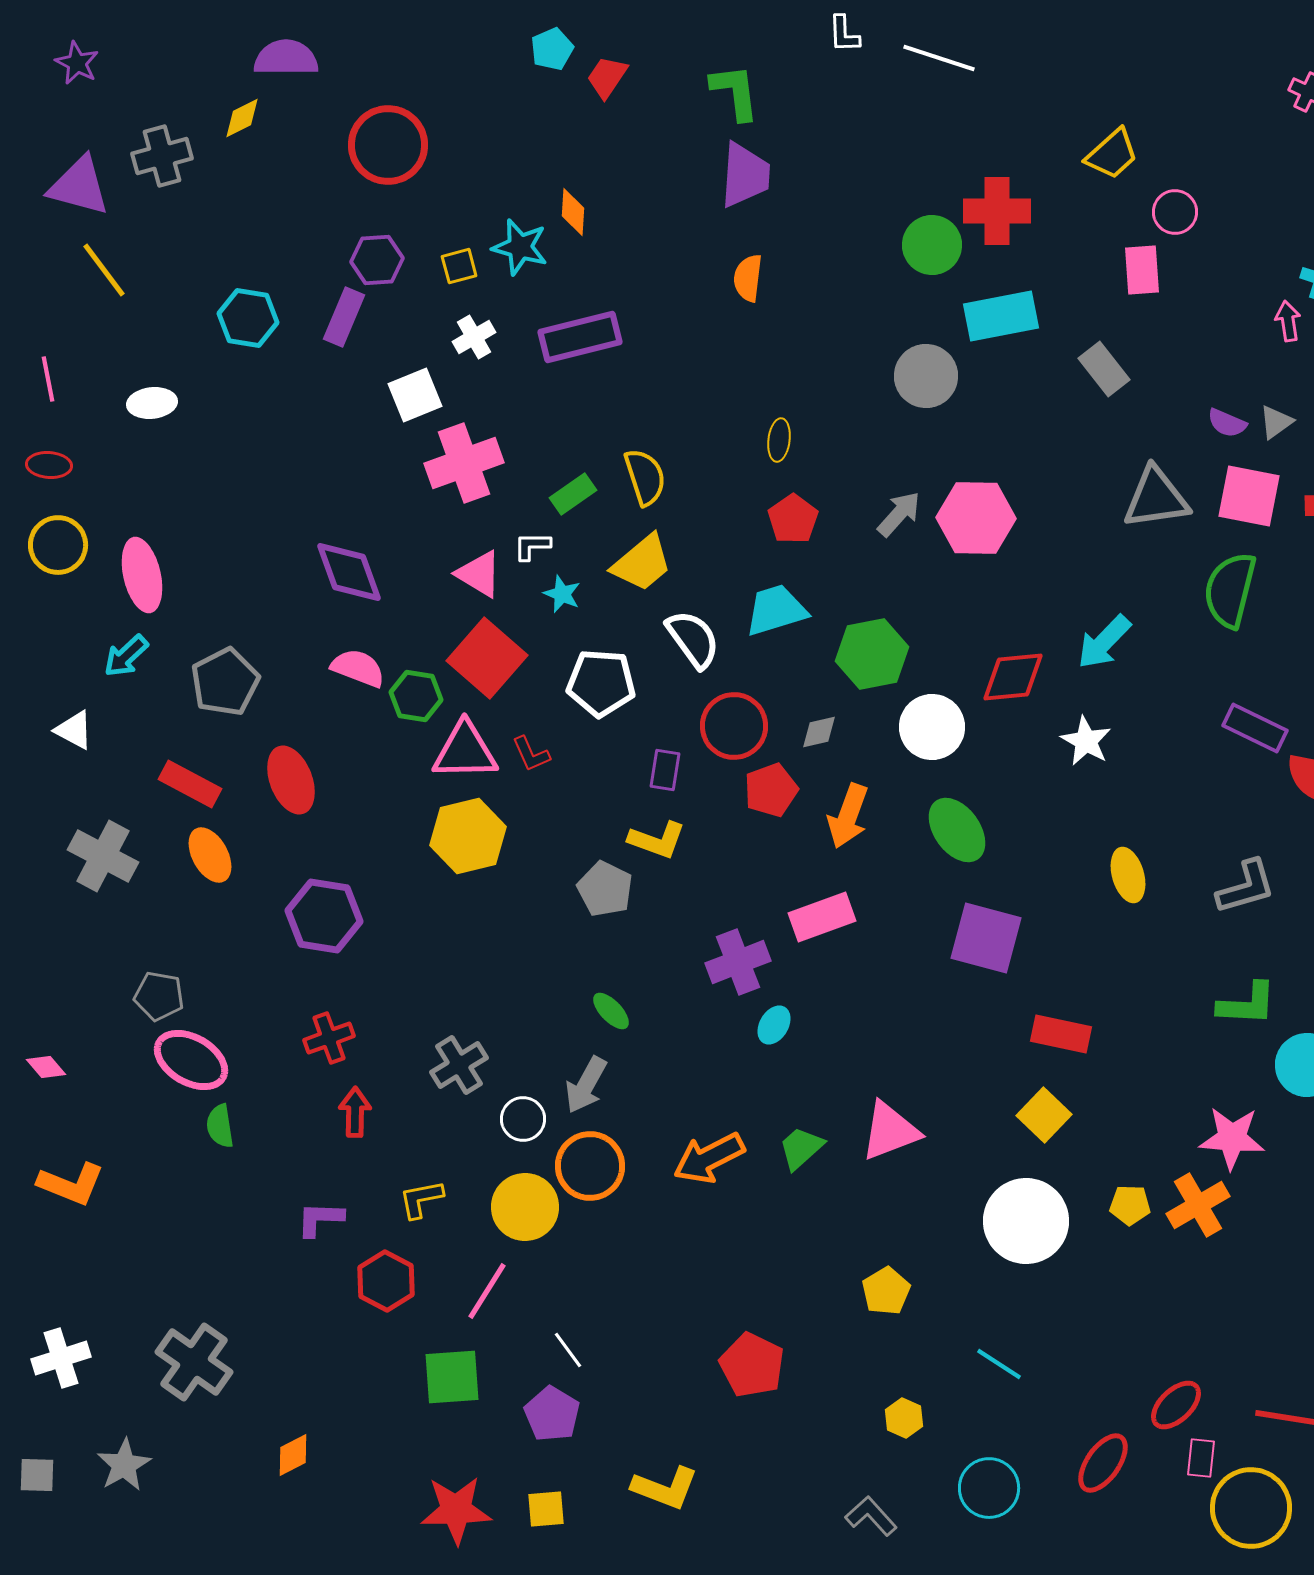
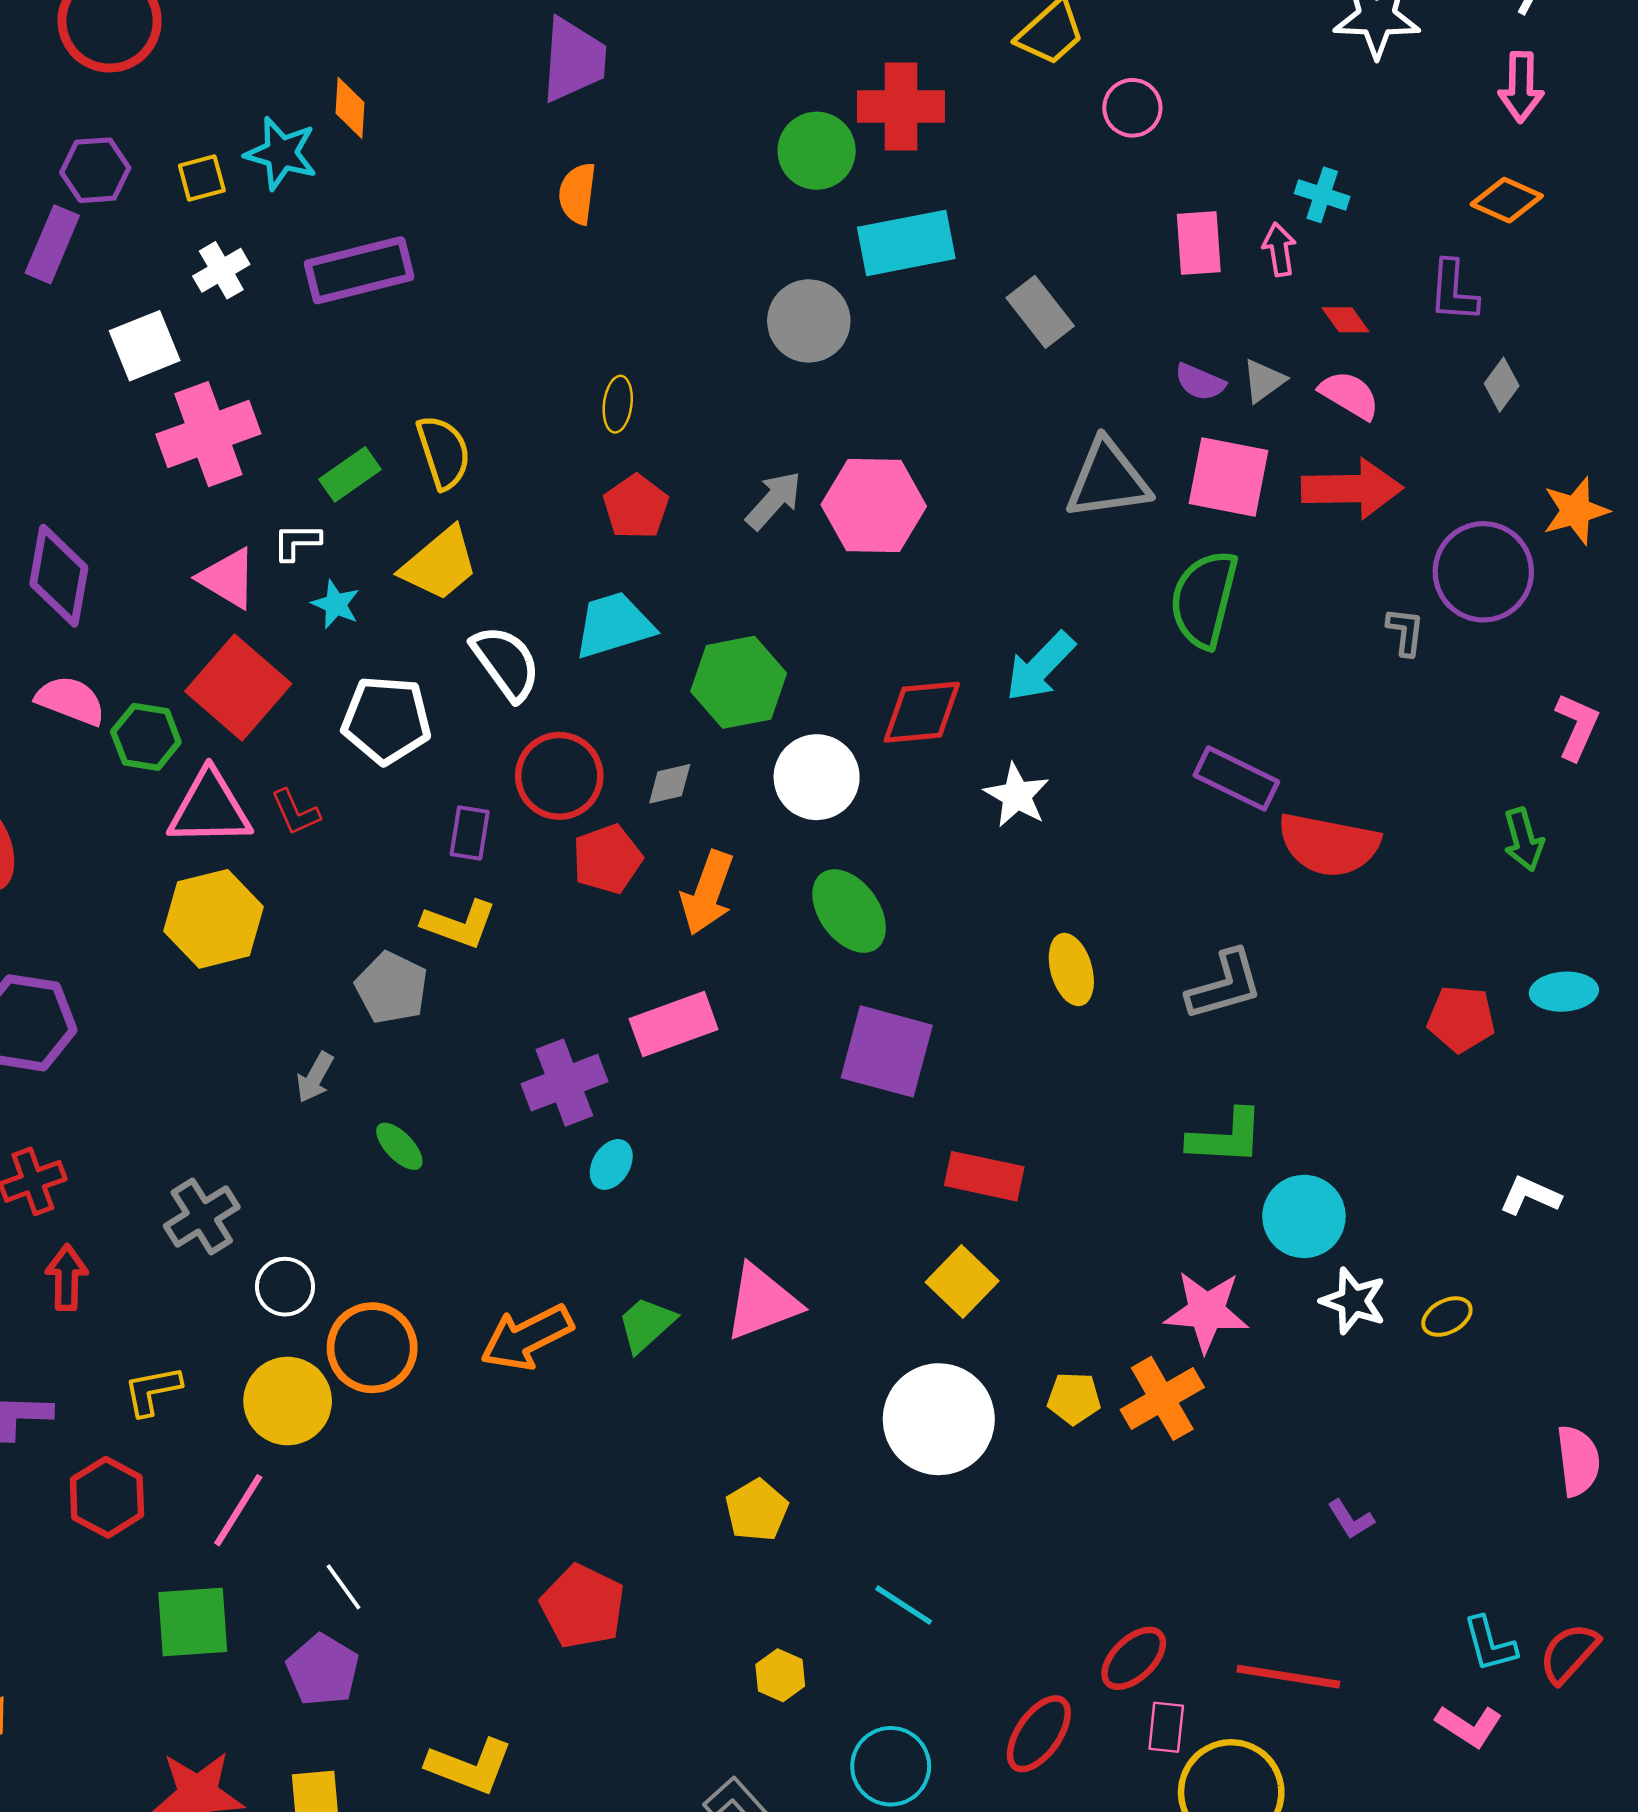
pink rectangle: (1142, 270) -> (1199, 243), moved
purple diamond: (349, 572) -> (59, 576), turned 30
gray arrow: (586, 1085) -> (315, 1077), moved, size x0.7

